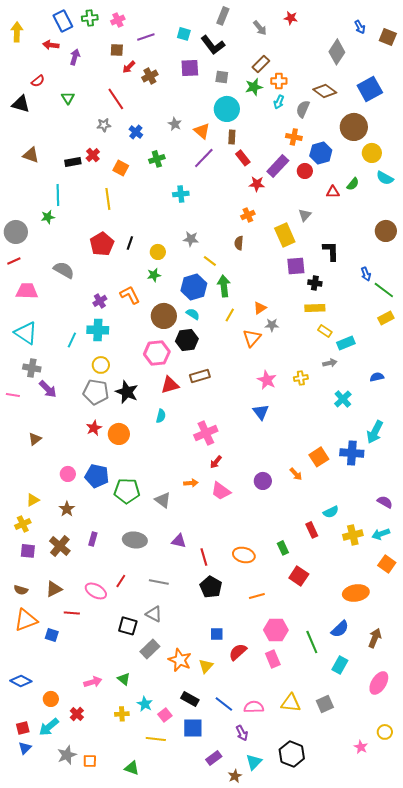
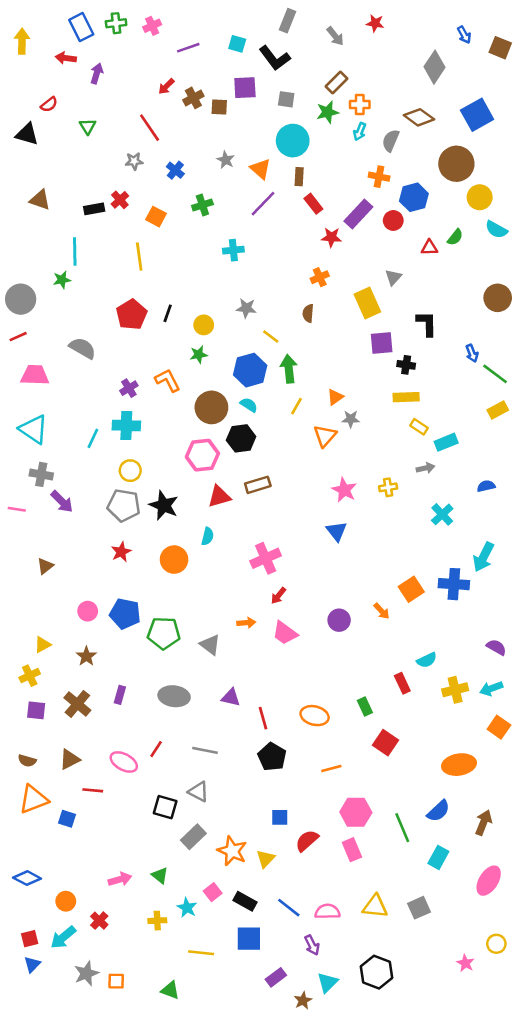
brown square: (117, 50) -> (219, 107), moved
orange circle: (119, 434) -> (174, 560), moved
pink square: (165, 715) -> (213, 892), moved

